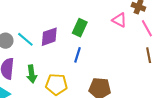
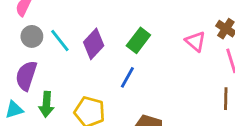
purple diamond: (49, 37) -> (94, 44), turned -40
green arrow: (32, 74) -> (46, 104), moved

